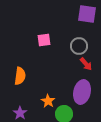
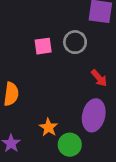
gray circle: (79, 46) -> (75, 42), moved

